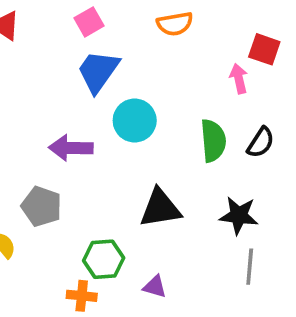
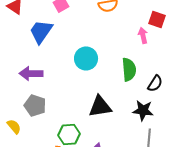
blue trapezoid: (98, 71) -> (41, 31), moved
black semicircle: (261, 142) -> (155, 83), moved
purple arrow: (71, 148) -> (31, 73), moved

